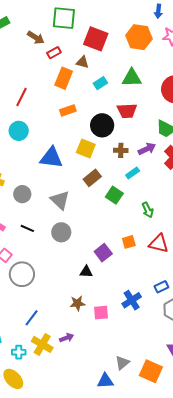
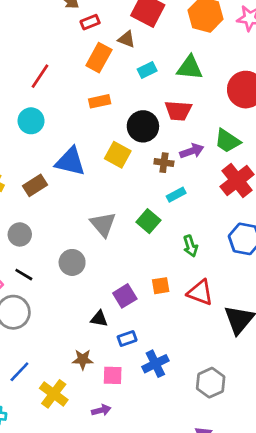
purple arrow: (147, 149) -> (192, 151), moved
brown rectangle: (92, 178) -> (35, 185), moved
gray circle: (22, 194) -> (20, 234), moved
gray triangle: (60, 200) -> (103, 224), moved
black line: (27, 228) -> (24, 275), moved
blue rectangle: (161, 287) -> (127, 338), moved
purple arrow: (67, 338) -> (101, 410), moved
yellow cross: (42, 344) -> (54, 394), moved

